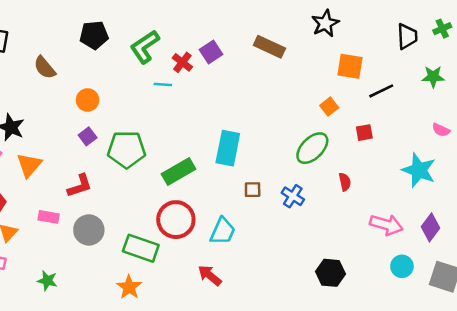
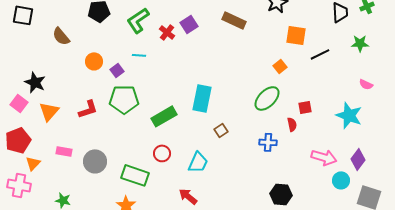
cyan line: (163, 84) -> (139, 55), moved
red square: (364, 133) -> (305, 107), moved
purple square: (88, 136) -> (117, 70), moved
red L-shape: (80, 186) -> (88, 109), moved
brown square: (253, 190) -> (221, 130), turned -32
blue cross: (293, 196) -> (268, 142), moved, turned -30
red circle: (176, 220) -> (162, 153), size x0.6
cyan circle: (402, 266) -> (341, 180), moved

